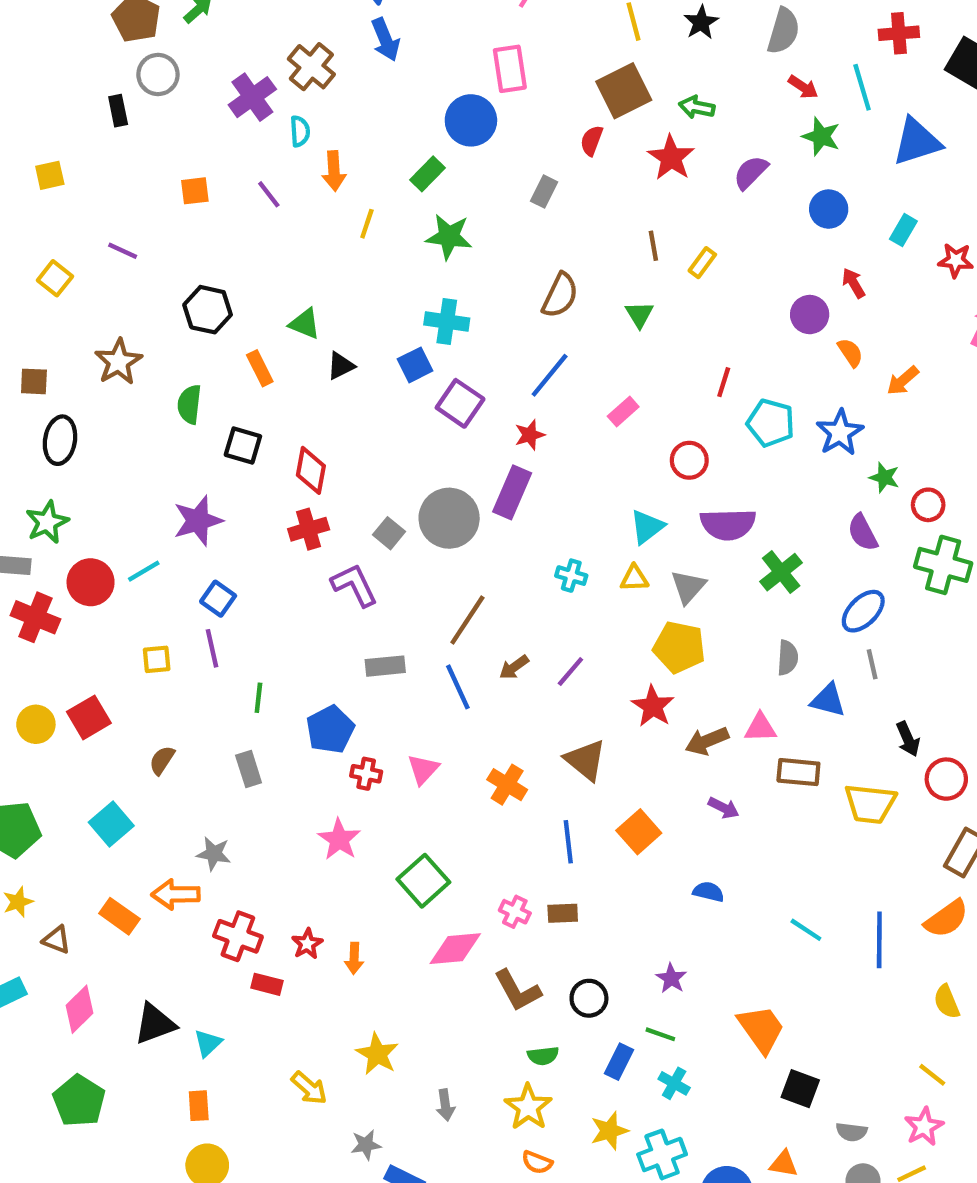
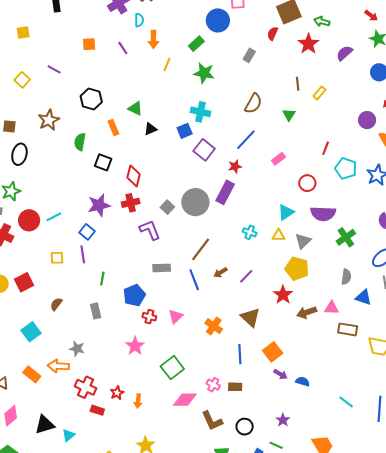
purple star: (198, 521) -> (99, 205), moved
purple arrow: (724, 808) -> (280, 374), moved

